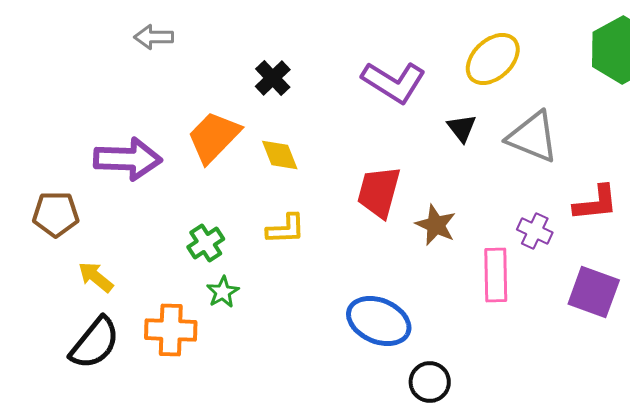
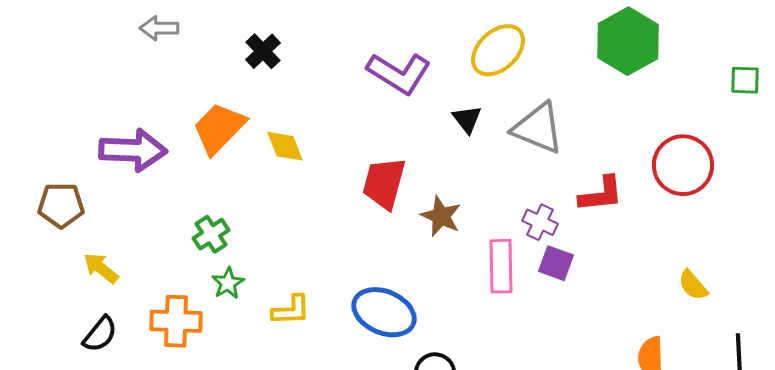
black cross: (273, 78) -> (263, 51), moved
yellow L-shape: (286, 229) -> (291, 310), moved
purple square: (594, 292) -> (556, 263), moved, size x0.7
black semicircle: (95, 343) -> (100, 334), size x0.7

